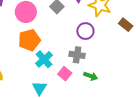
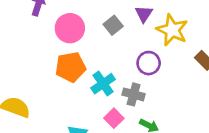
cyan cross: (44, 59) -> (103, 84), moved

